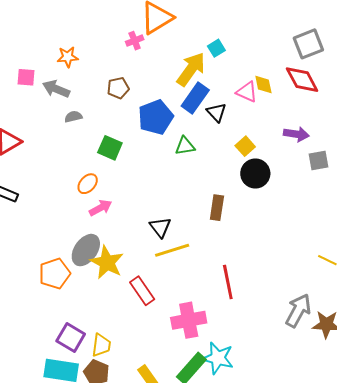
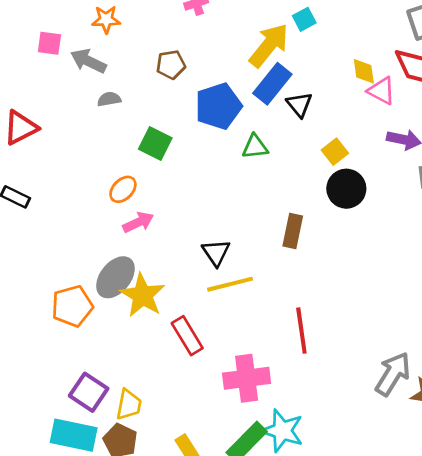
pink triangle: (247, 92) -> (382, 91), moved

